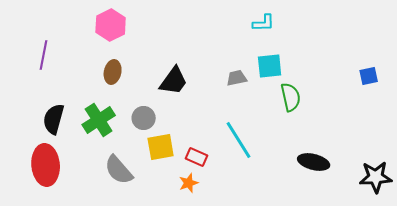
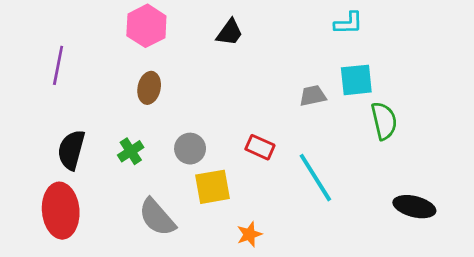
black trapezoid: (174, 81) -> (230, 32), moved, size x0.7
green cross: (99, 120) -> (131, 151), size x0.6
red rectangle: (197, 157) -> (260, 147), moved

